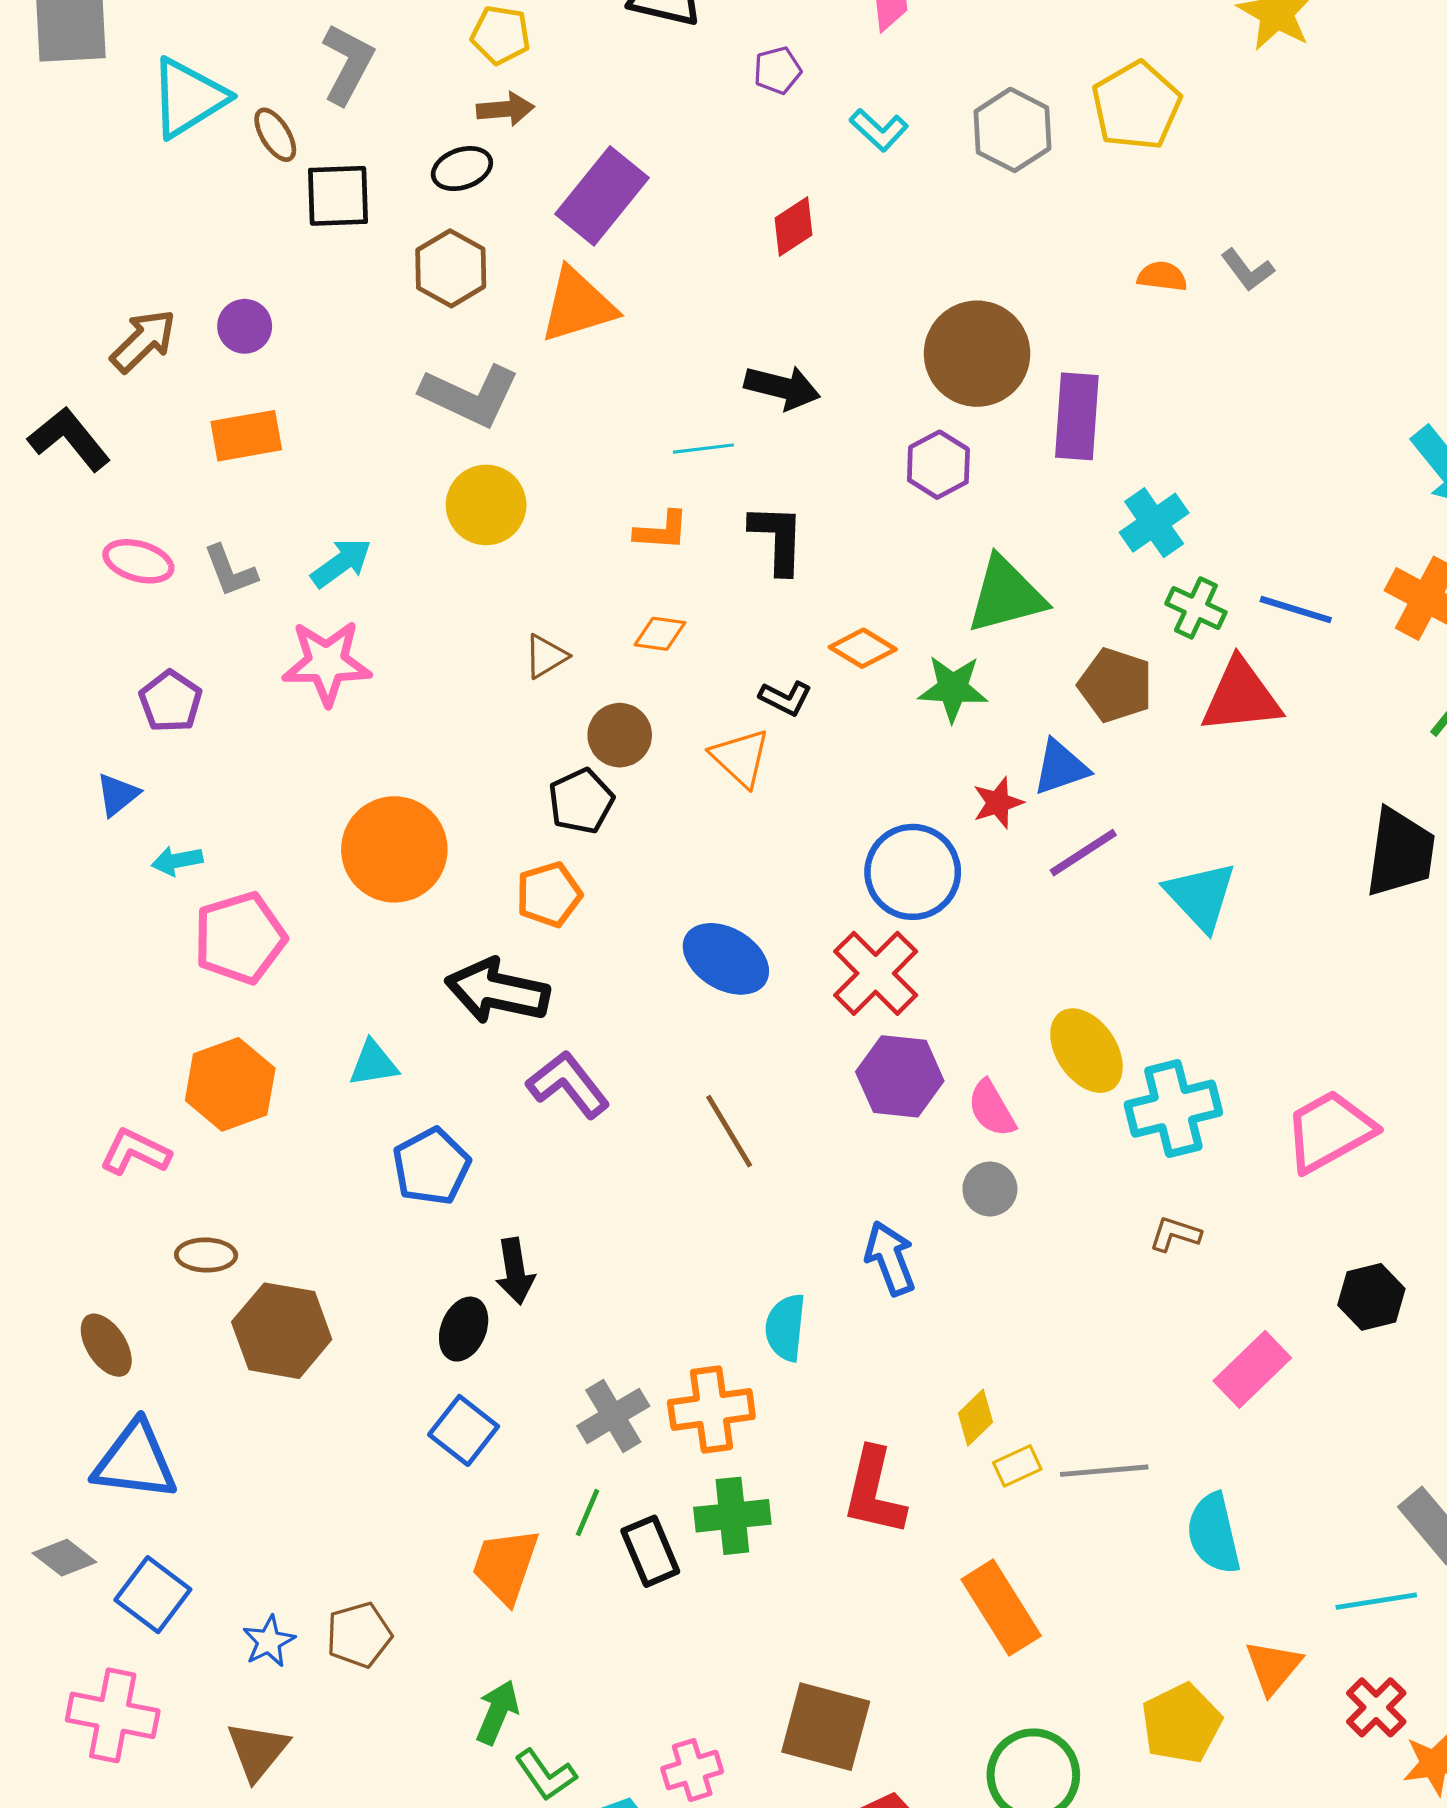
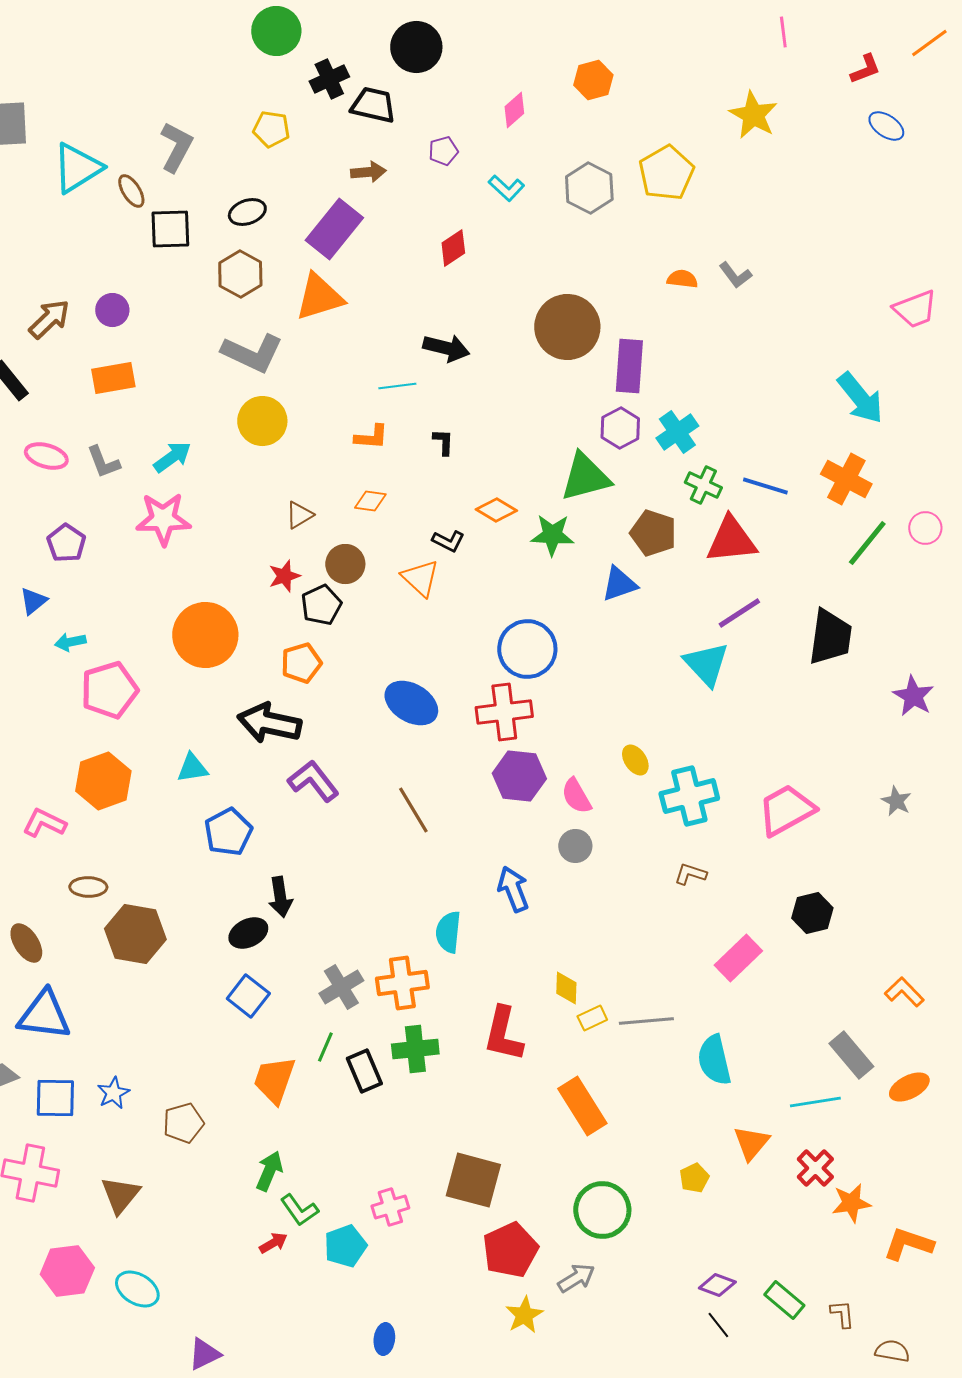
brown arrow: (505, 109) -> (368, 172), moved
purple hexagon: (938, 465) -> (620, 428), moved
black L-shape: (777, 539) -> (443, 442), size x0.6
red star: (998, 803) -> (284, 576), moved
purple line: (1083, 853) -> (739, 613), moved
red cross: (876, 973) -> (504, 712), turned 38
yellow ellipse: (1086, 1051) -> (635, 760), size x0.6
black ellipse: (464, 1329) -> (248, 933), turned 42
yellow diamond: (975, 1418) -> (566, 988), turned -44
blue square: (153, 1595) -> (55, 1098), turned -36
blue star: (269, 1641) -> (113, 1093), moved
yellow pentagon: (1181, 1723) -> (694, 1178), size x0.6

